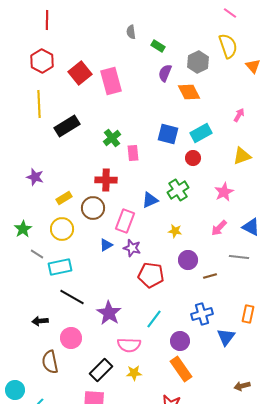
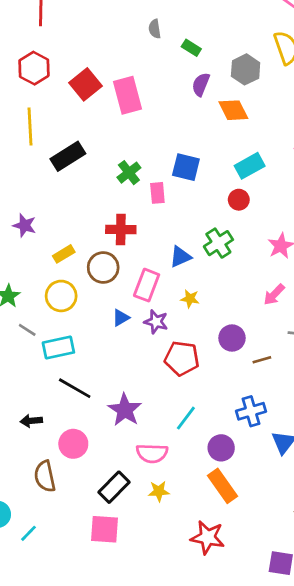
blue square: (168, 134) -> (186, 167), moved
yellow star: (175, 231) -> (190, 299), moved

